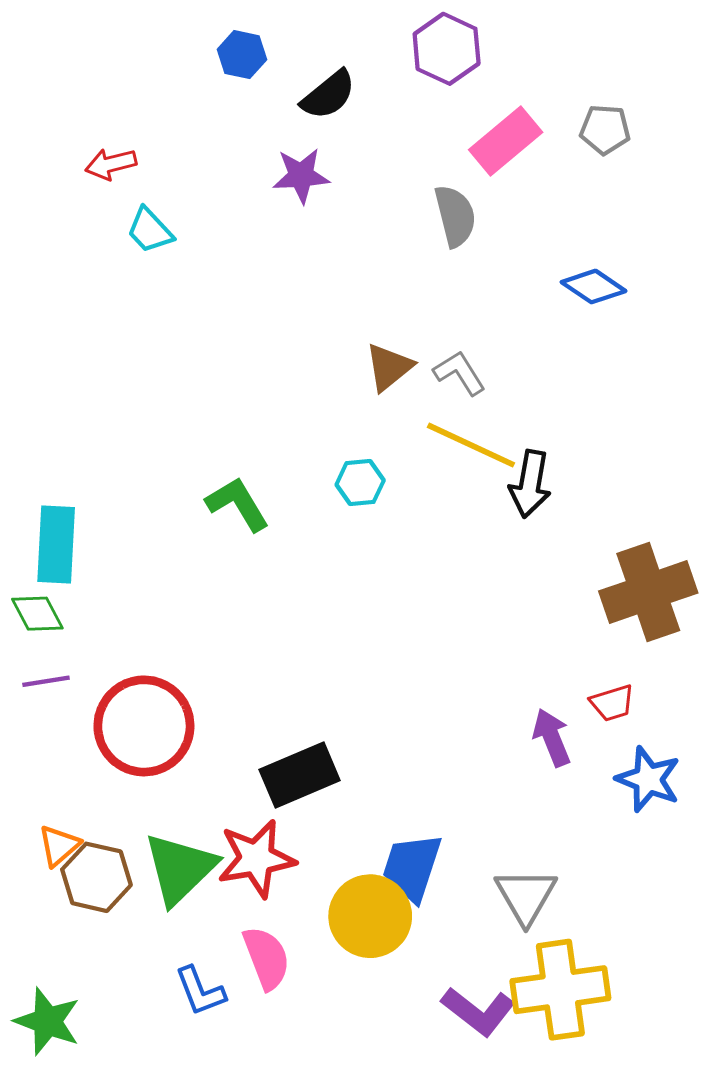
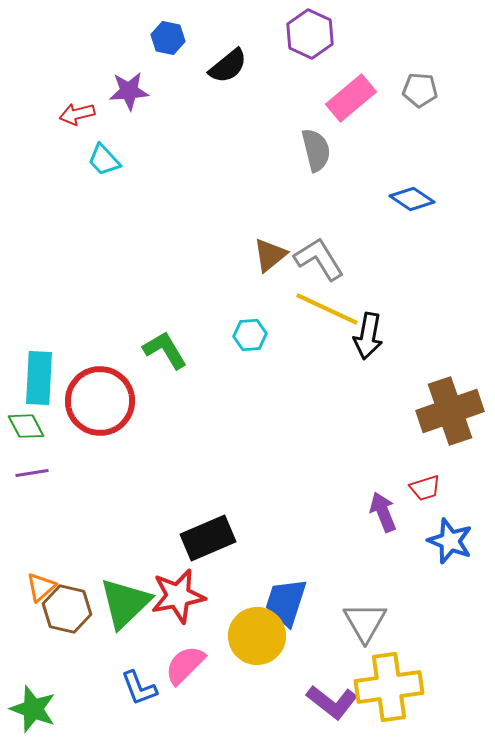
purple star: (301, 176) -> (129, 91), moved
gray L-shape: (460, 373) -> (319, 259), size x1.4
red circle: (144, 726) -> (100, 401), moved
pink semicircle: (266, 958) -> (185, 665), turned -114

